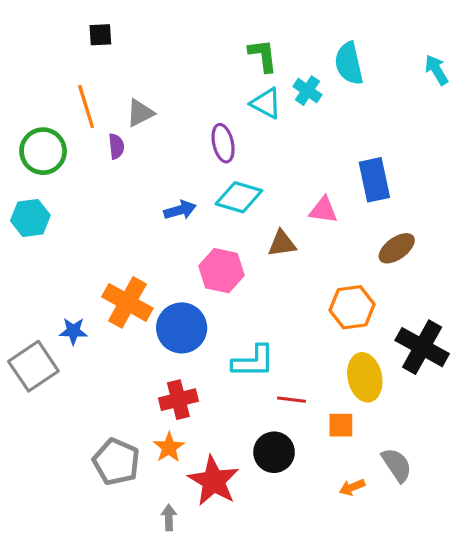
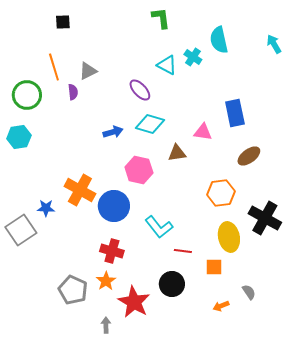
green L-shape: (263, 56) -> (161, 18), moved
purple ellipse: (223, 143) -> (140, 90), turned -30
cyan L-shape: (253, 361) -> (159, 227), turned 52
red cross: (178, 400) -> (112, 251), turned 30
gray semicircle: (397, 465) -> (249, 292), size x0.7

